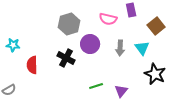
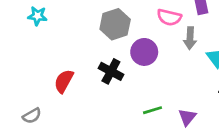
cyan star: (13, 45) -> (37, 16), moved
gray arrow: (120, 48) -> (190, 38), moved
red semicircle: (32, 65) -> (64, 81), turned 30

